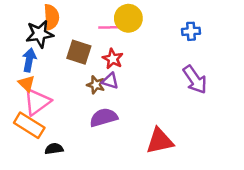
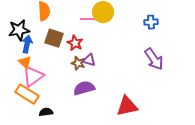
black star: (40, 34) -> (19, 30), moved
brown square: (79, 52) -> (54, 38), moved
red star: (113, 59) -> (75, 43), moved

